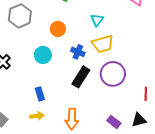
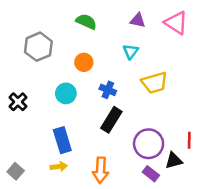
yellow trapezoid: (103, 44) -> (155, 83), moved
purple circle: (113, 74) -> (149, 144), moved
blue rectangle: (40, 94) -> (62, 140), size x1.5
black triangle: (139, 120) -> (174, 161), moved

